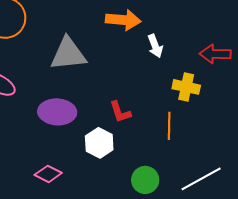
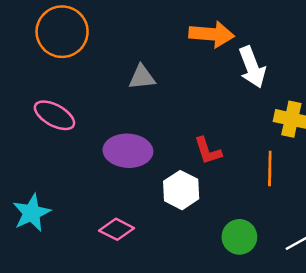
white arrow: (155, 46) -> (252, 67), size x1.4
gray triangle: (68, 54) -> (142, 77), size x0.6

